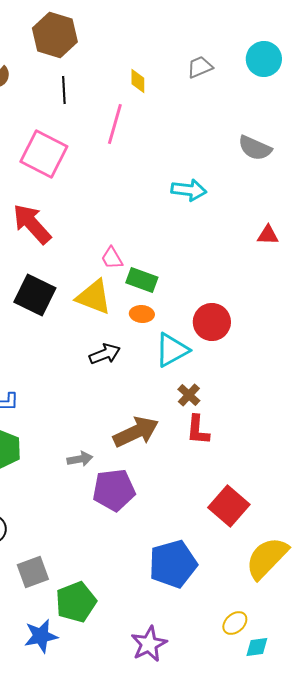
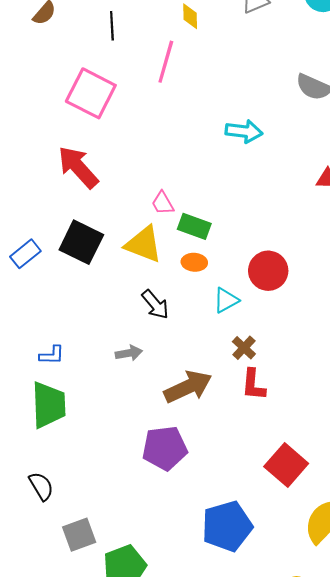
cyan triangle: (172, 350) -> (226, 300), size x0.7
black arrow: (105, 354) -> (155, 305), turned 72
gray arrow: (80, 459) -> (129, 353), moved

